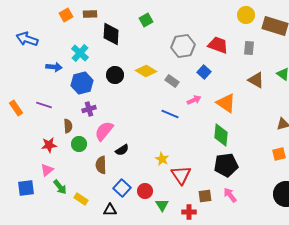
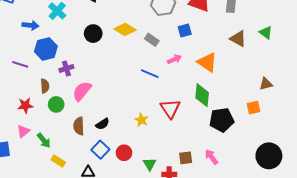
blue square: (204, 72) -> (185, 30), turned 32
blue hexagon: (82, 83) -> (46, 49), moved
black semicircle: (122, 150) -> (102, 124), moved
orange square: (279, 154) -> (253, 108), moved
black pentagon: (226, 165) -> (222, 120), moved
red triangle: (181, 175) -> (170, 109), moved
green arrow: (60, 187) -> (44, 140), moved
green triangle: (162, 205) -> (150, 164), moved

